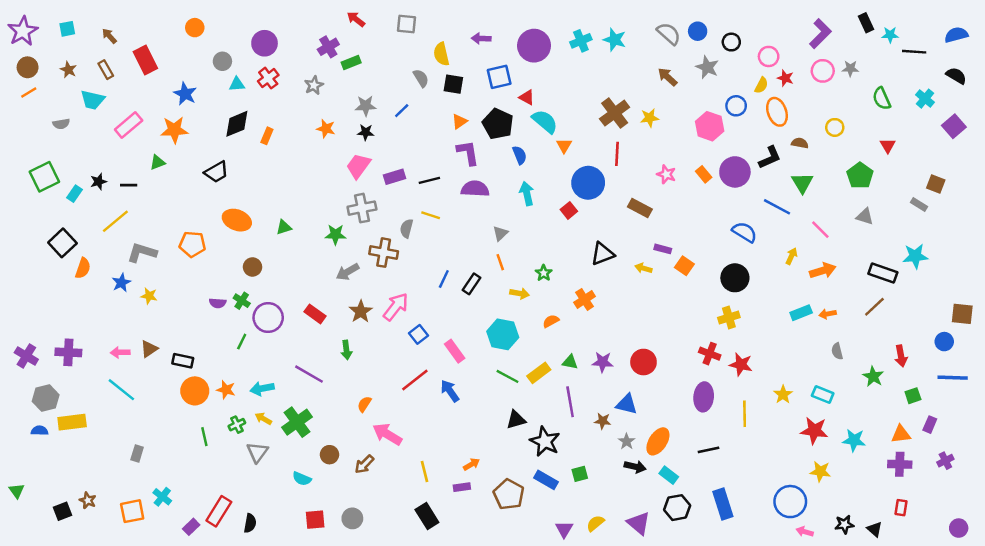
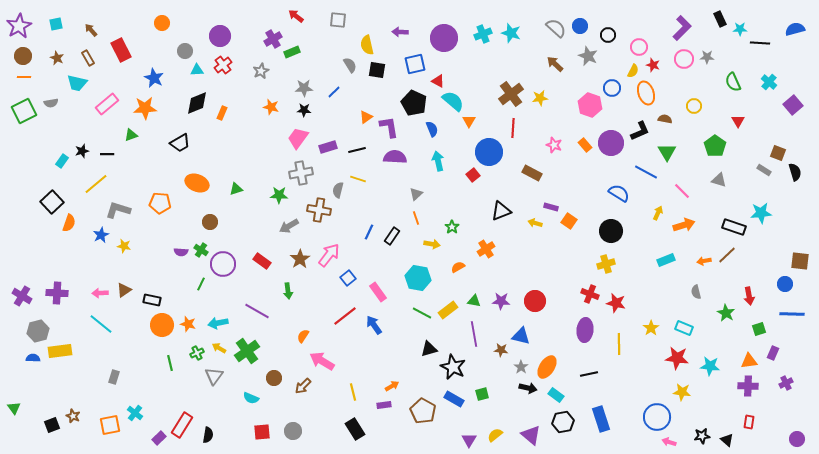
black semicircle: (956, 76) -> (795, 172), moved, turned 42
orange line: (29, 93) -> (24, 77), turned 32
orange triangle: (459, 121) -> (366, 117), moved
green square: (44, 177) -> (24, 111), moved
orange arrow: (828, 314) -> (704, 261), moved

